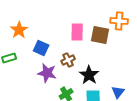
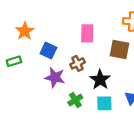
brown square: (100, 35) -> (119, 49), moved

